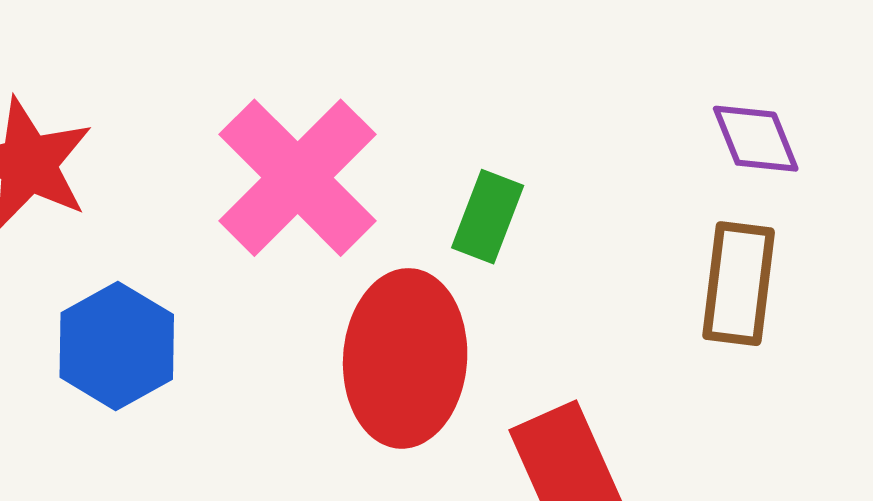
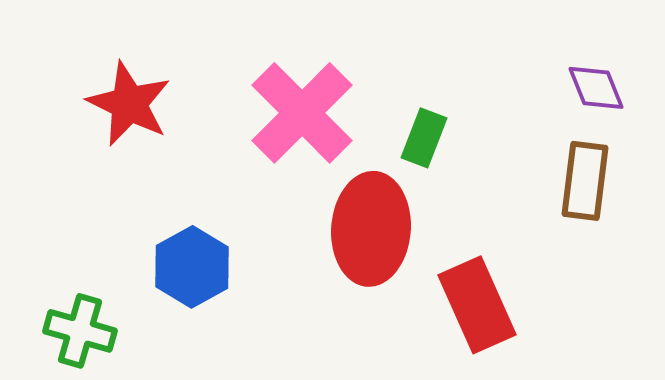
blue hexagon: (117, 346) -> (192, 267), moved

